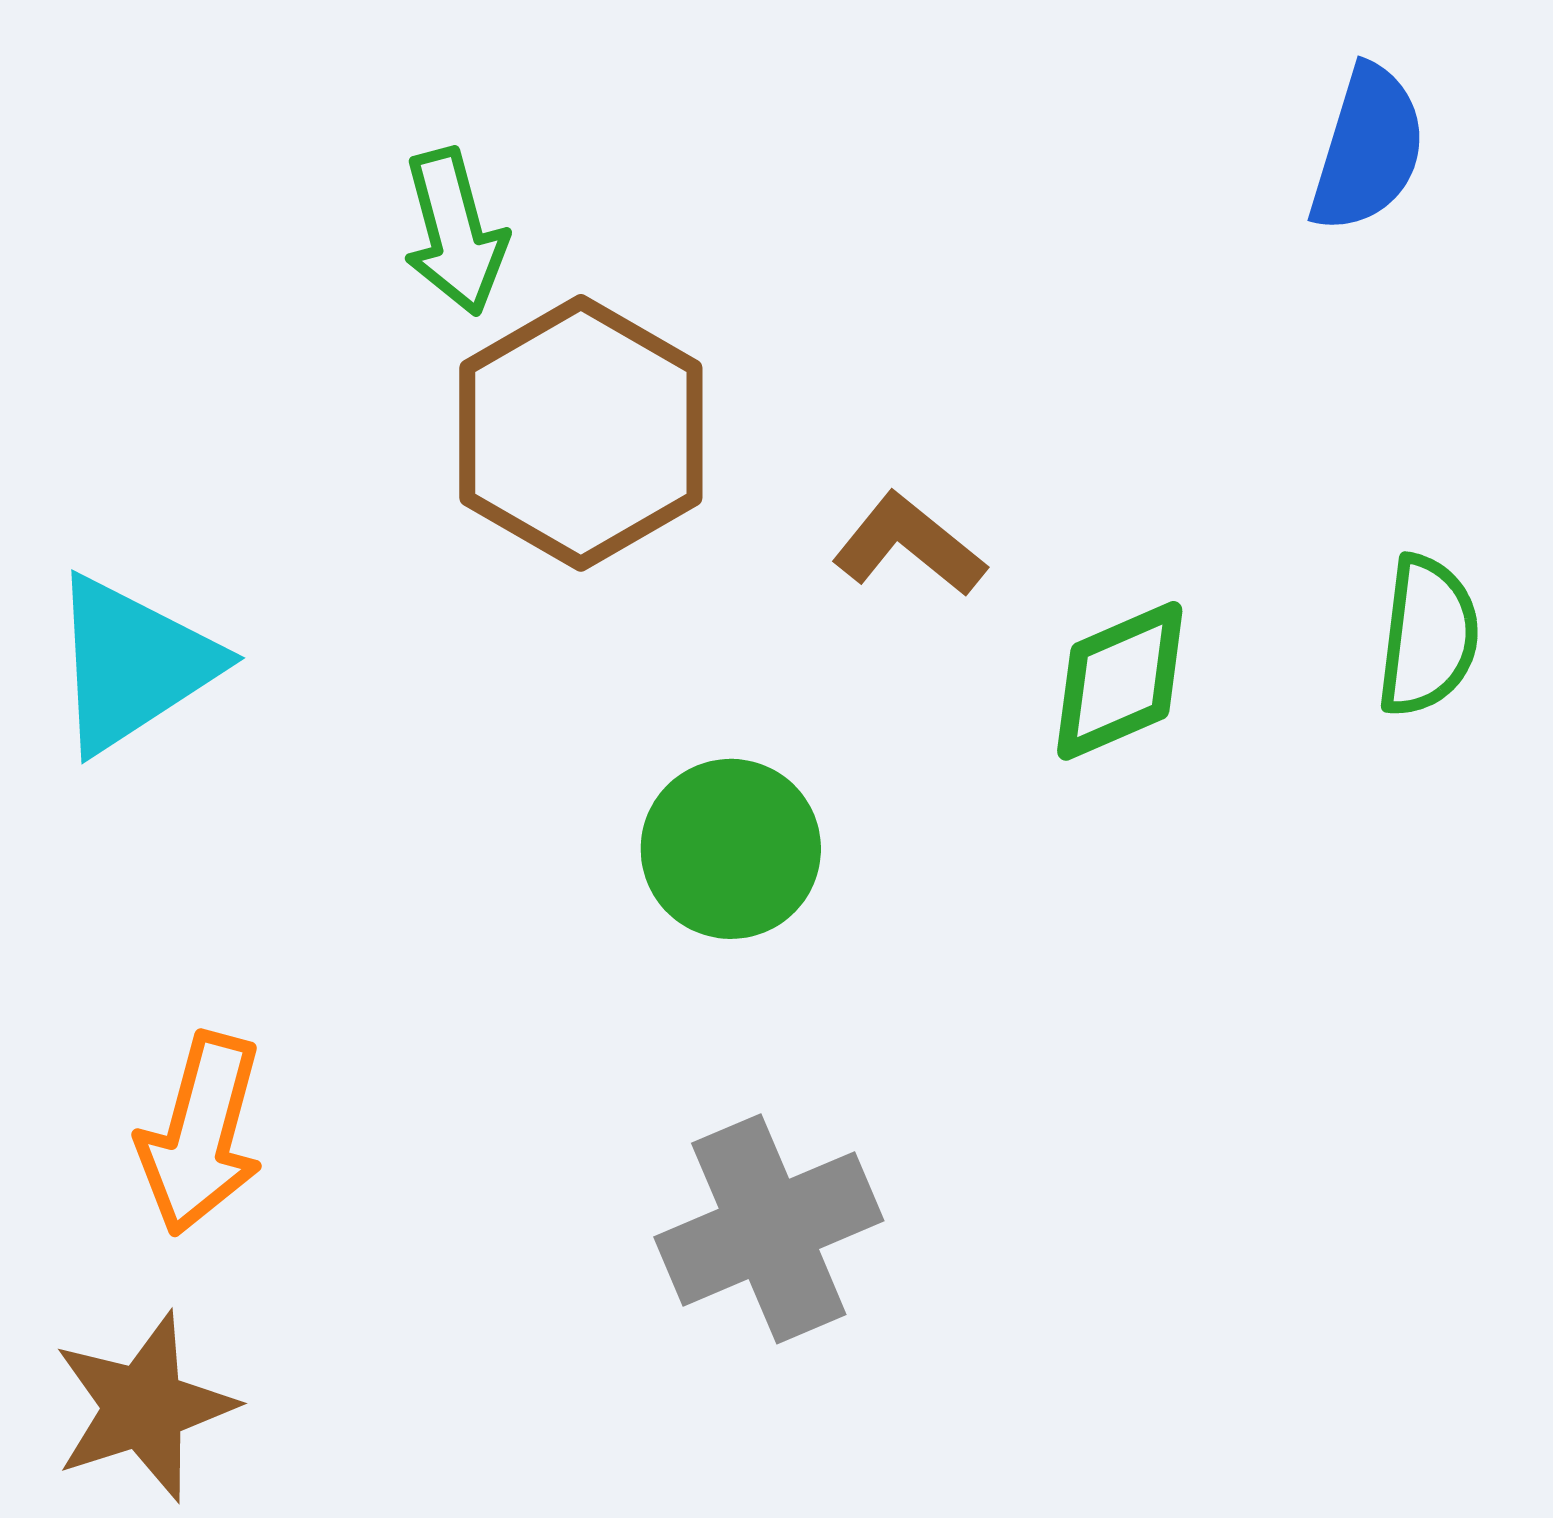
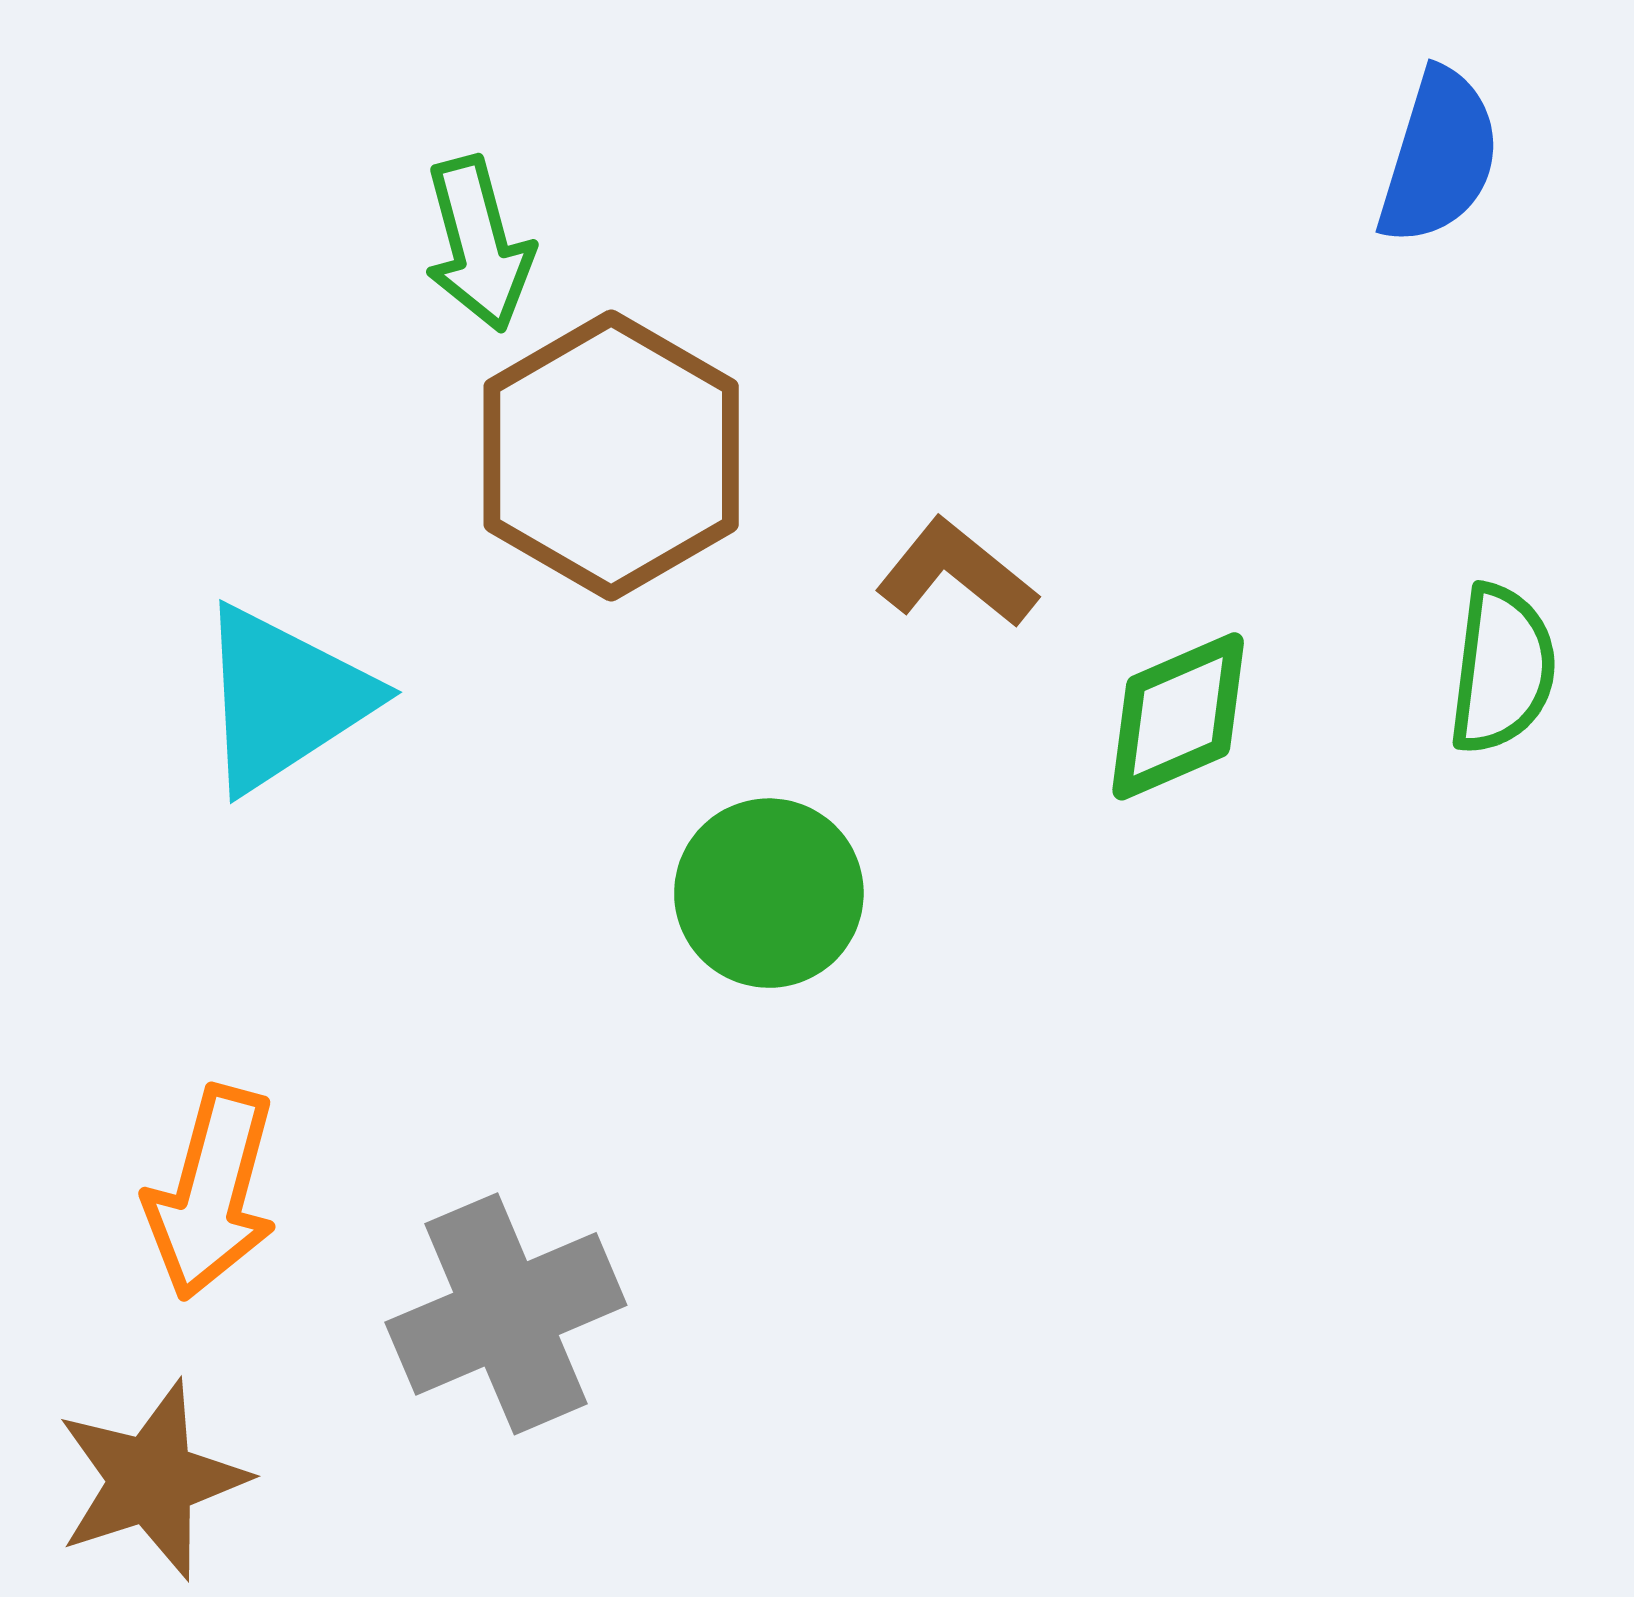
cyan triangle: (133, 664) -> (284, 698), moved
gray cross: (769, 1229) -> (506, 1314), moved

